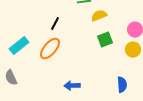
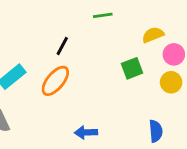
yellow semicircle: (99, 16) -> (153, 35), moved

